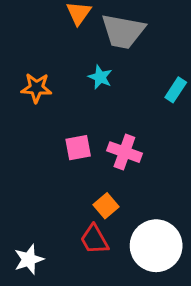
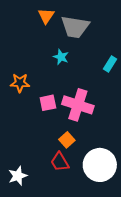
orange star: (36, 88) -> (20, 83), moved
pink cross: (124, 152) -> (78, 105), size x1.4

